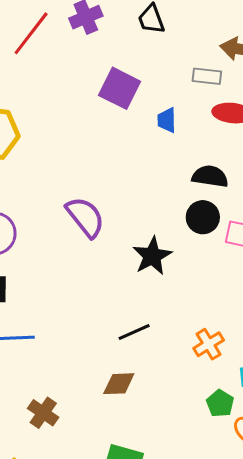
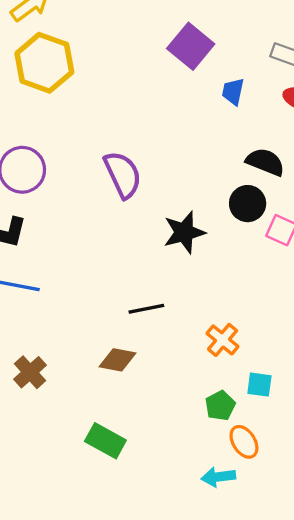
orange cross: (209, 344) -> (223, 340), turned -32

